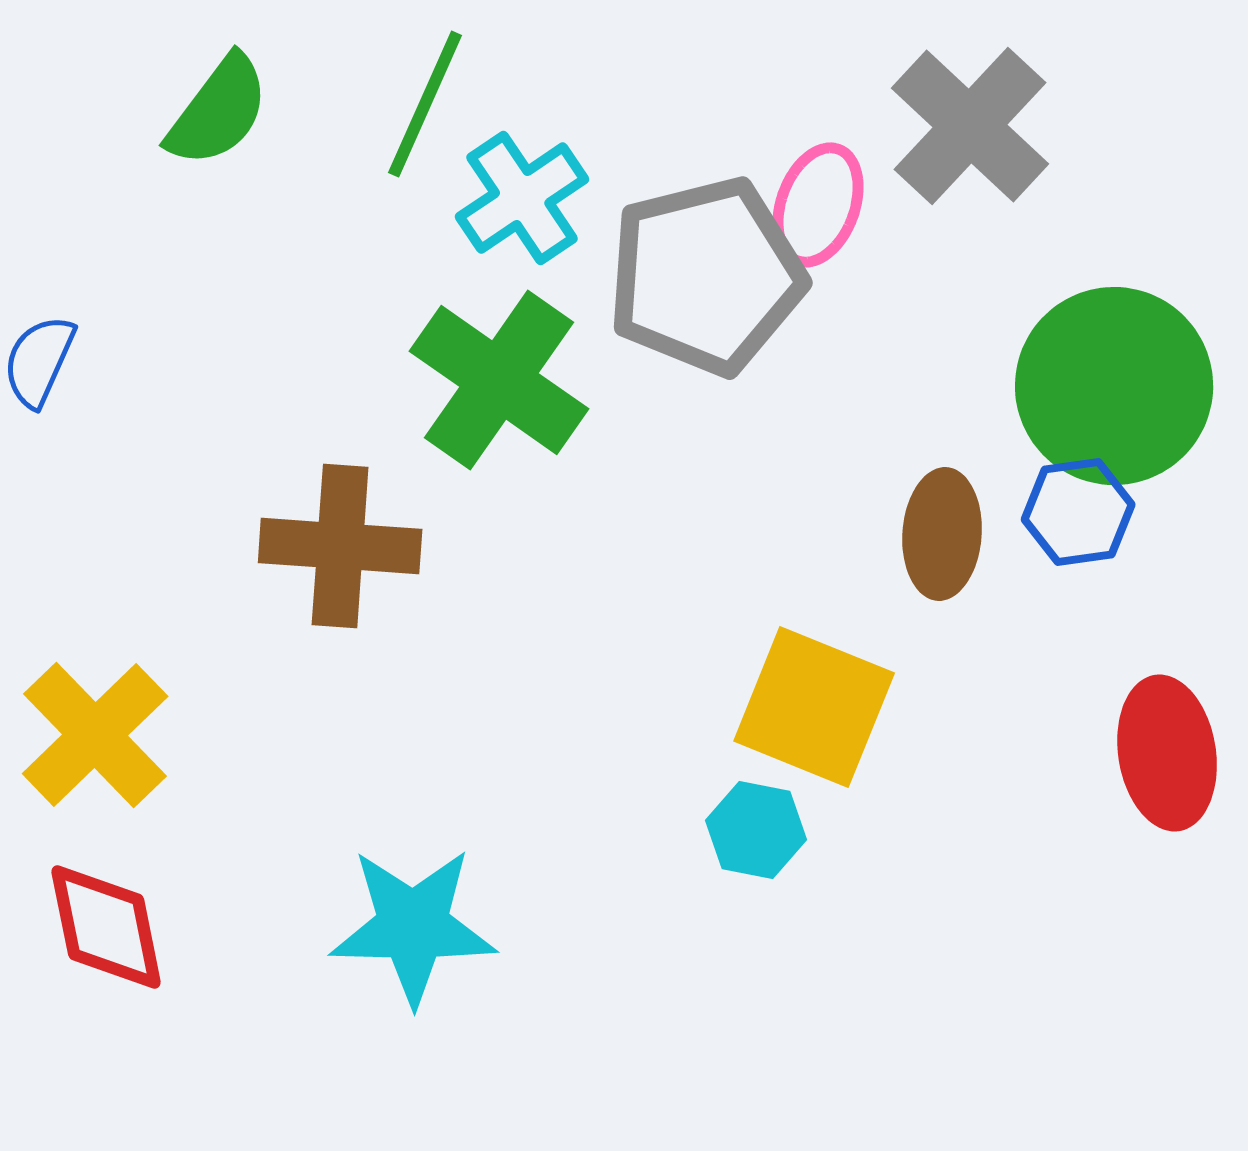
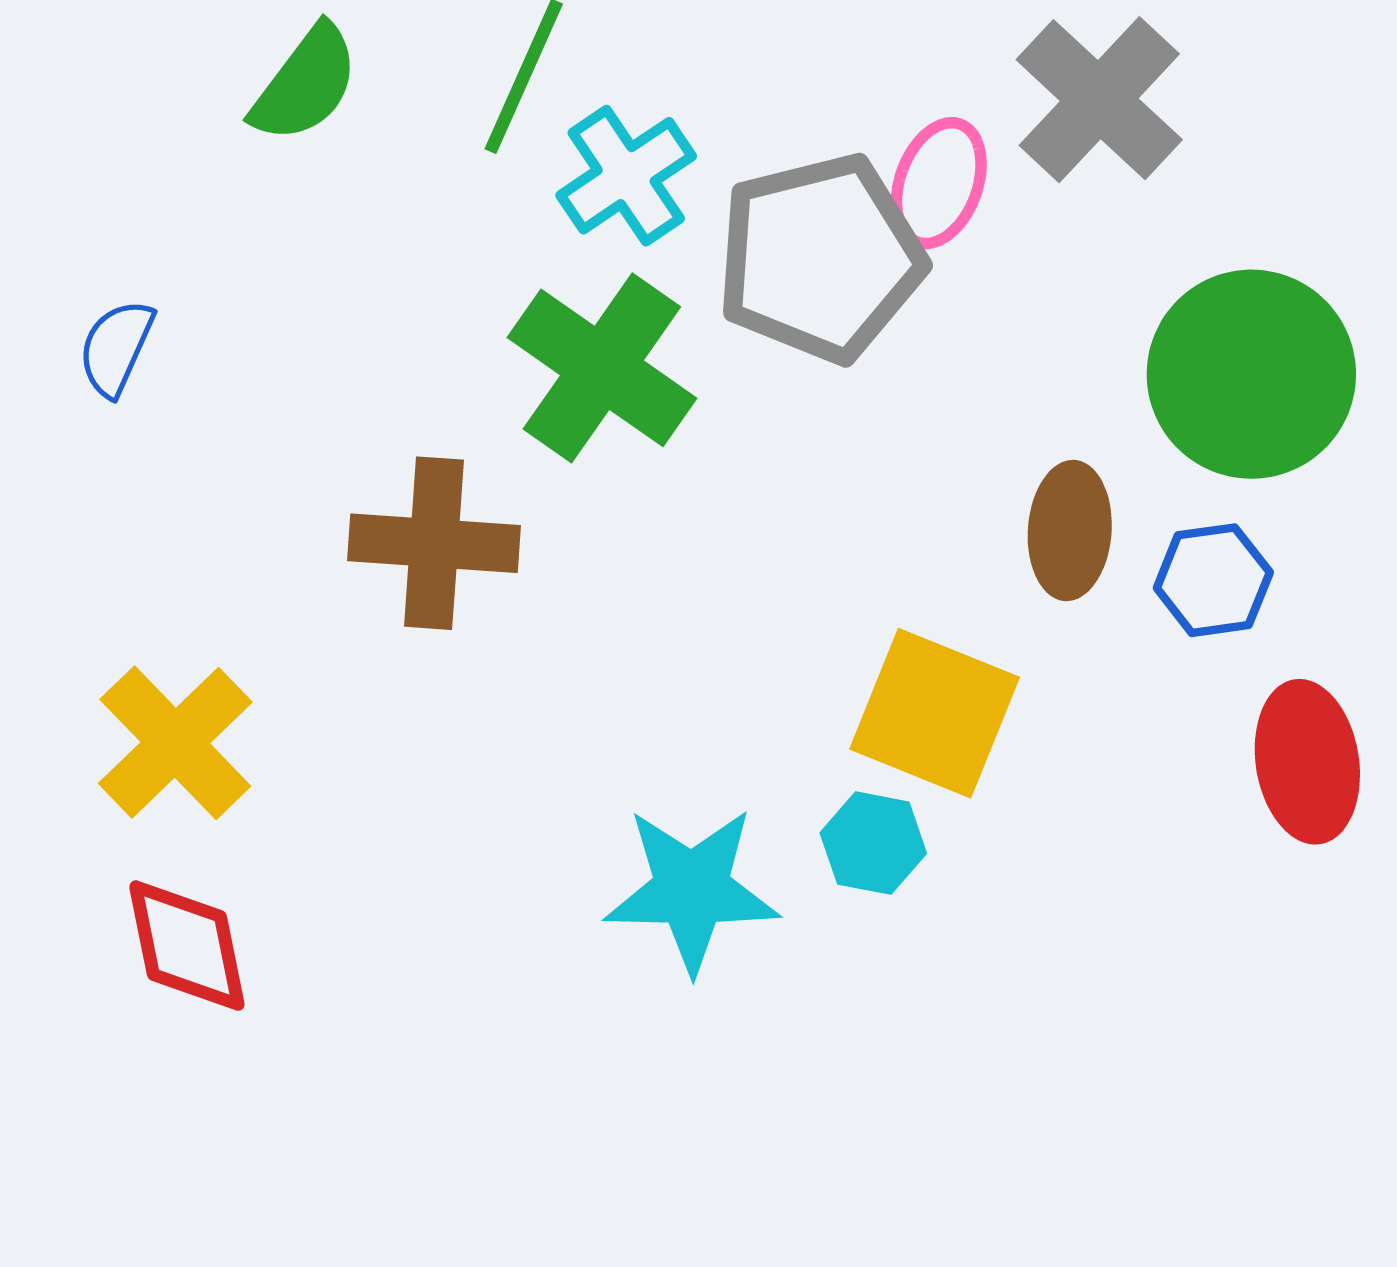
blue hexagon: (1078, 512) -> (1213, 580), moved
cyan star: (413, 926) -> (692, 890), moved

